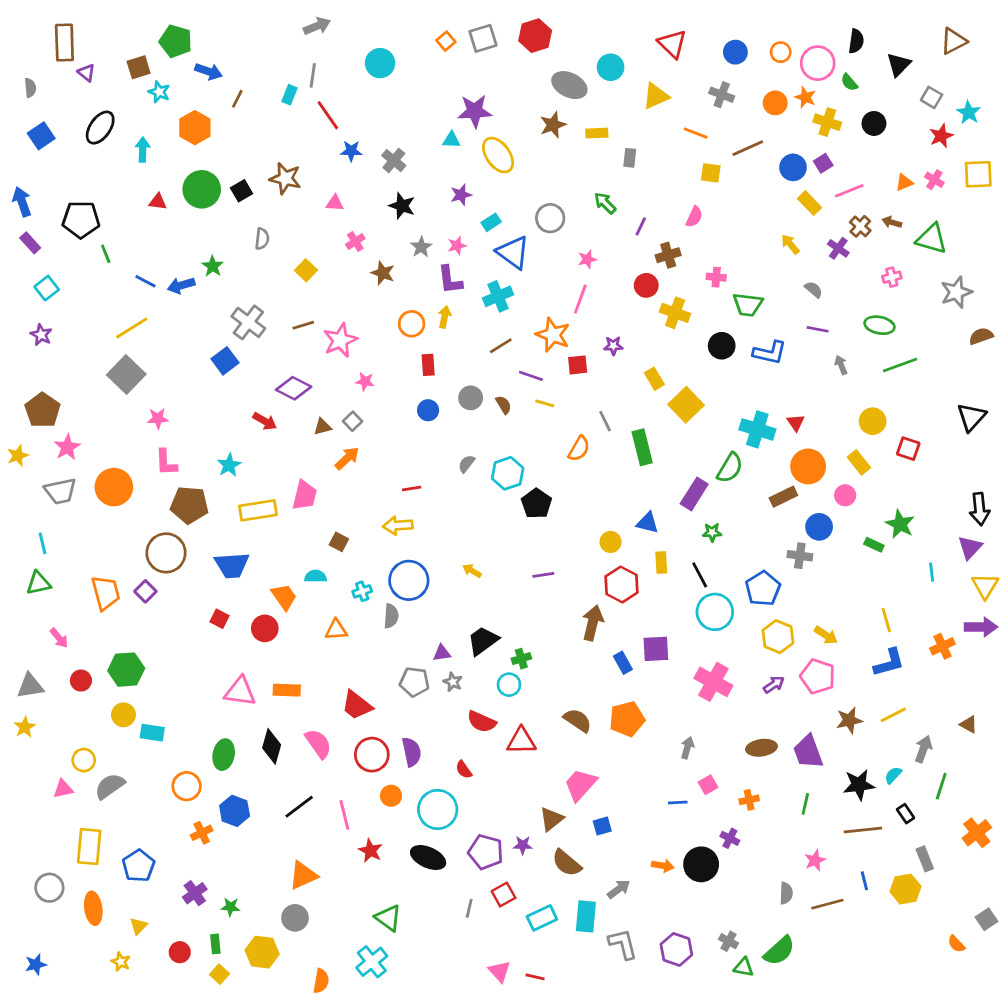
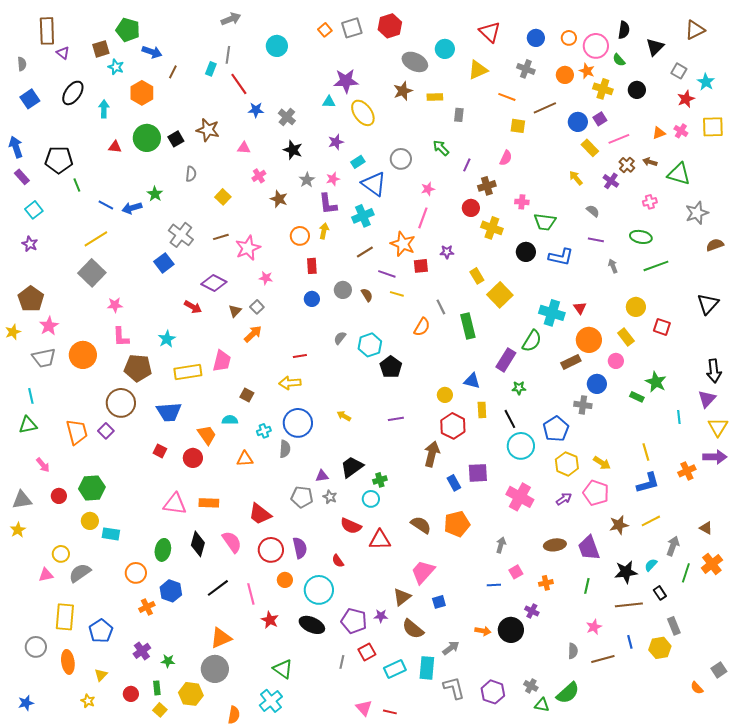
brown triangle: (322, 427) -> (235, 311), turned -32
orange cross: (977, 833) -> (712, 564), moved
gray circle: (295, 918) -> (215, 669), size x1.4

